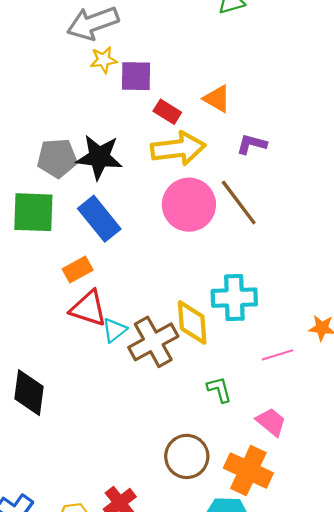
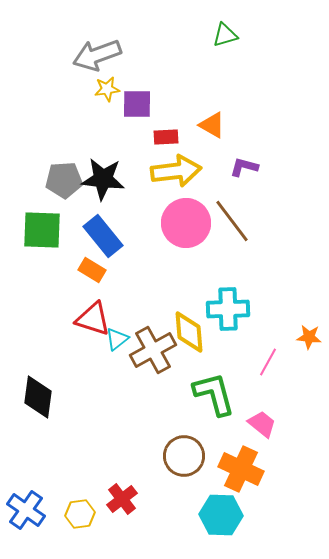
red rectangle: (167, 112) -> (166, 137), turned -35
orange rectangle: (78, 269) -> (92, 270), moved, turned 60
pink line: (278, 355) -> (268, 362), turned -44
green L-shape: (219, 389) -> (214, 394), size x1.8

